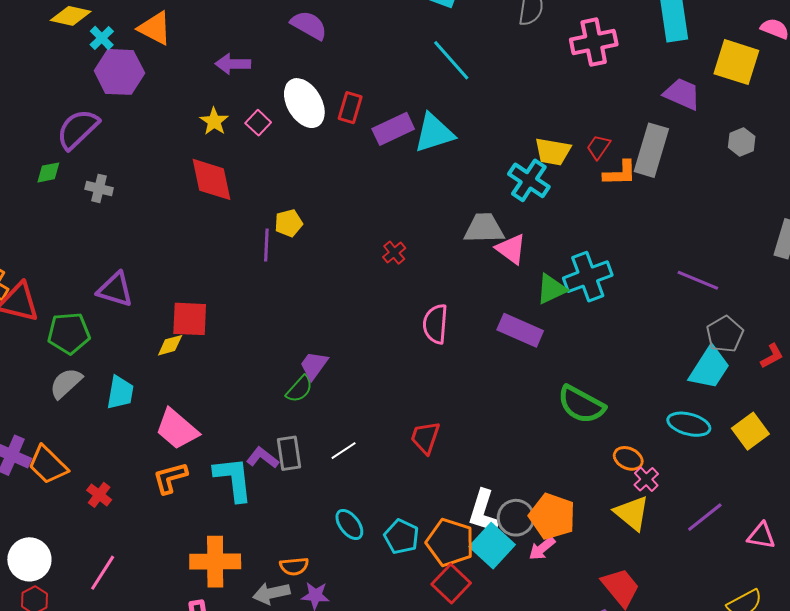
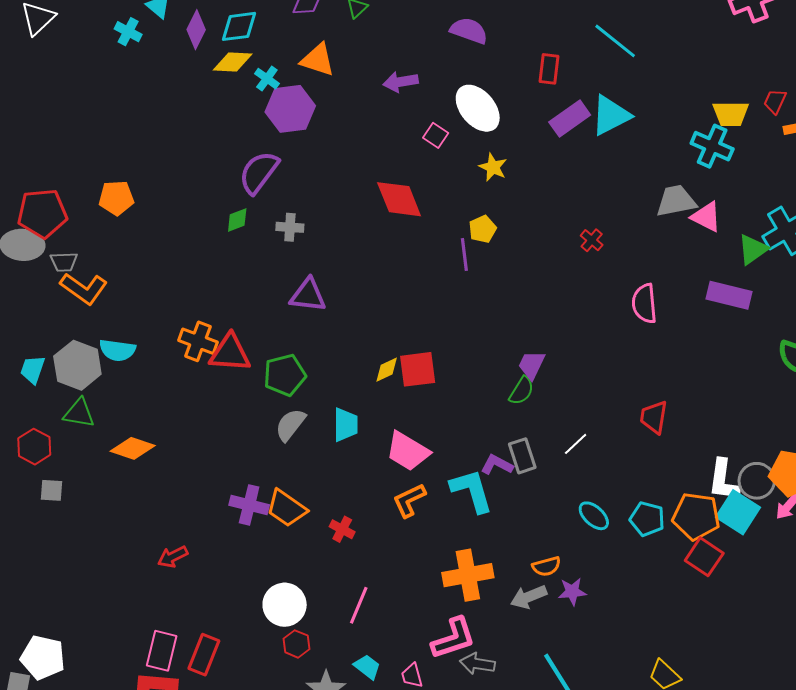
red rectangle: (350, 108) -> (549, 69), moved
yellow star: (214, 121) -> (493, 167), moved
purple triangle: (115, 290) -> (308, 295), moved
red square: (190, 319) -> (418, 369), moved

